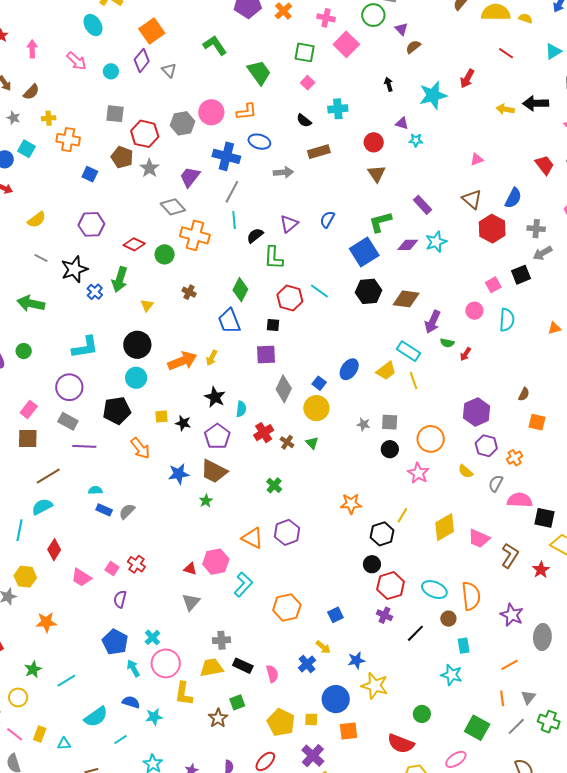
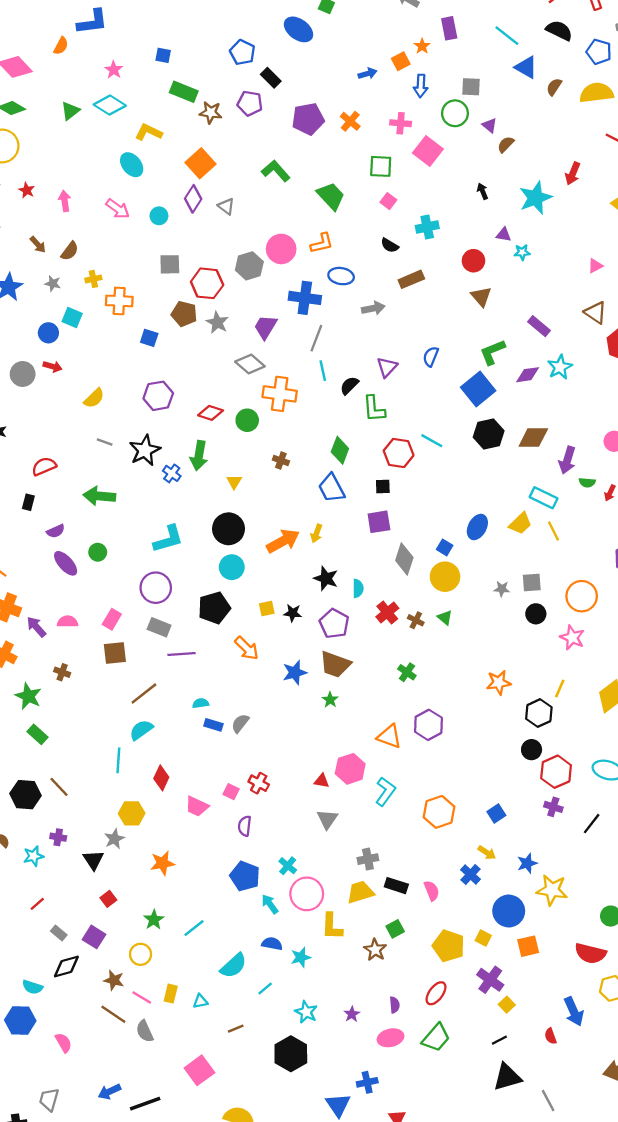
yellow square: (311, 719) -> (483, 938), turned 32

